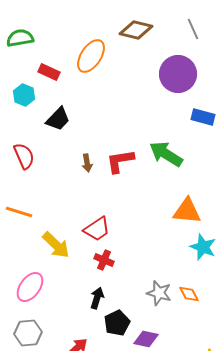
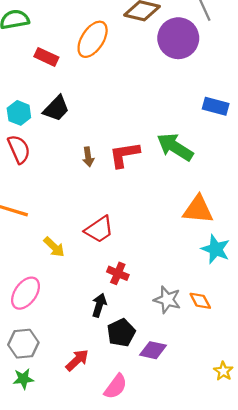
purple circle: (178, 74) -> (178, 38), moved
cyan hexagon: (24, 95) -> (19, 113), moved
yellow arrow: (56, 245) -> (54, 247), size x0.7
red cross: (104, 260) -> (118, 273), moved

